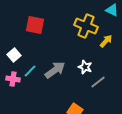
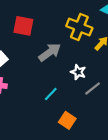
gray arrow: (55, 70) -> (50, 52), moved
cyan line: (30, 71) -> (51, 94), moved

